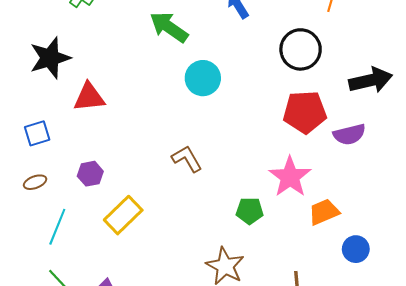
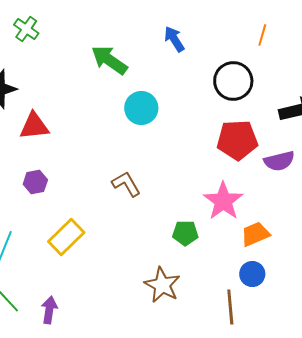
purple hexagon: (90, 174) -> (35, 182), moved
blue circle: (356, 249) -> (252, 274), moved

